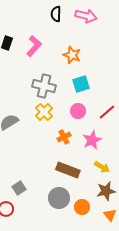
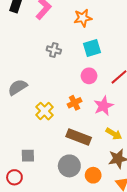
orange star: (72, 55) -> (83, 18), turned -30
gray cross: (44, 86) -> (54, 50), size x0.6
yellow cross: (44, 112) -> (44, 111), moved
gray square: (19, 188) -> (28, 156), turned 32

